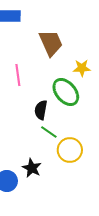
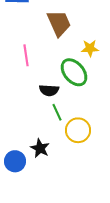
black semicircle: (41, 110) -> (49, 90), turned -96
green line: (49, 132) -> (57, 112), turned 30

